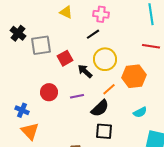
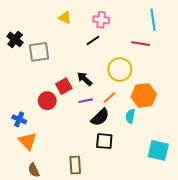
red line: (151, 46) -> (141, 44), moved
red square: (65, 58) -> (64, 86), moved
yellow circle: (105, 59) -> (120, 70), moved
orange hexagon: (134, 76) -> (144, 95), moved
purple line: (77, 96) -> (86, 101), moved
cyan semicircle: (140, 112) -> (130, 116), moved, turned 128

